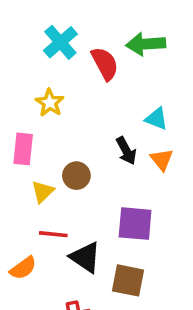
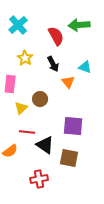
cyan cross: (60, 42) -> (18, 25), moved
black arrow: (126, 151) -> (53, 64), moved
orange triangle: (162, 160) -> (68, 82), moved

